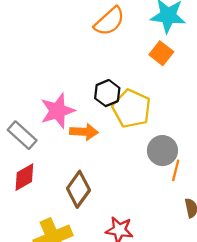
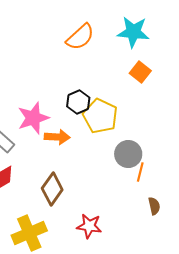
orange square: (161, 53) -> (140, 72), moved

